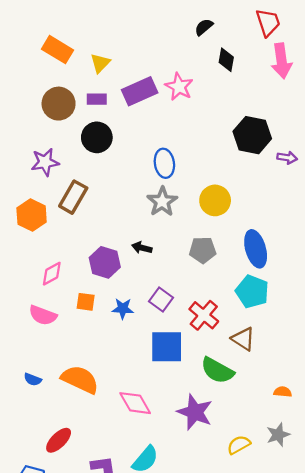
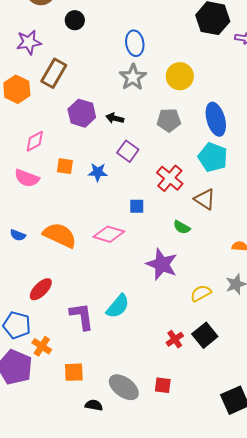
black circle: (97, 137) -> (75, 20), size x0.7
purple hexagon: (105, 262) -> (82, 113), moved
purple square: (161, 300) -> (128, 151), moved
blue square: (167, 347) -> (137, 206), size x0.5
green semicircle: (217, 370) -> (182, 227), size x0.6
pink diamond: (135, 403) -> (109, 234), moved, turned -44

